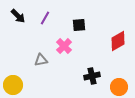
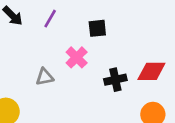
red diamond: (118, 41) -> (151, 71), moved, turned 30
black cross: (92, 76) -> (115, 80), moved

